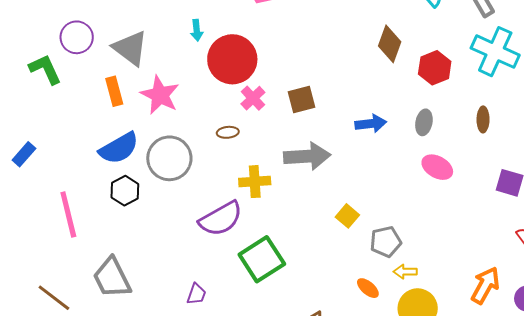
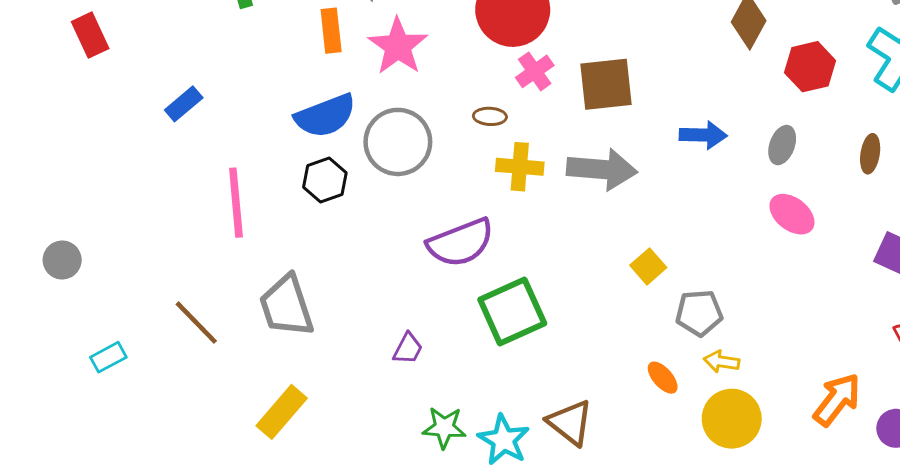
brown square: (301, 100) -> (606, 84), size x1.4
yellow cross: (255, 182) -> (520, 167), moved

